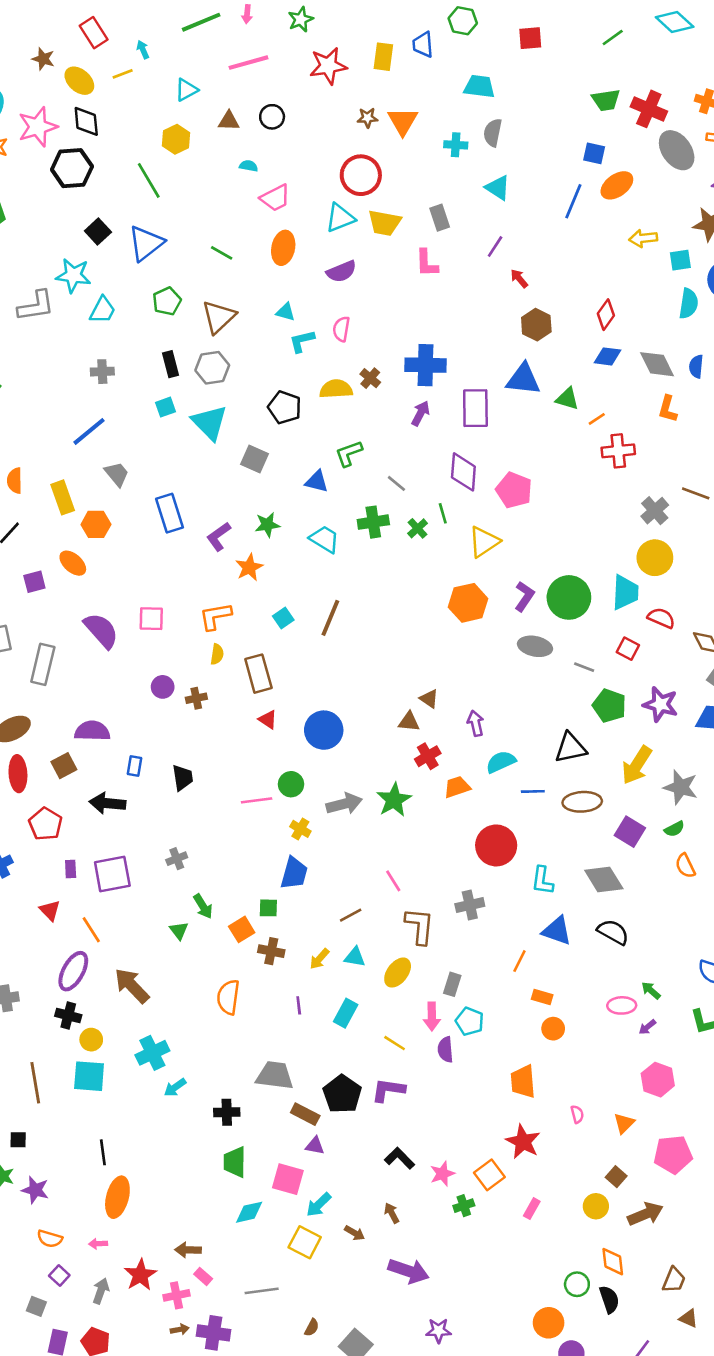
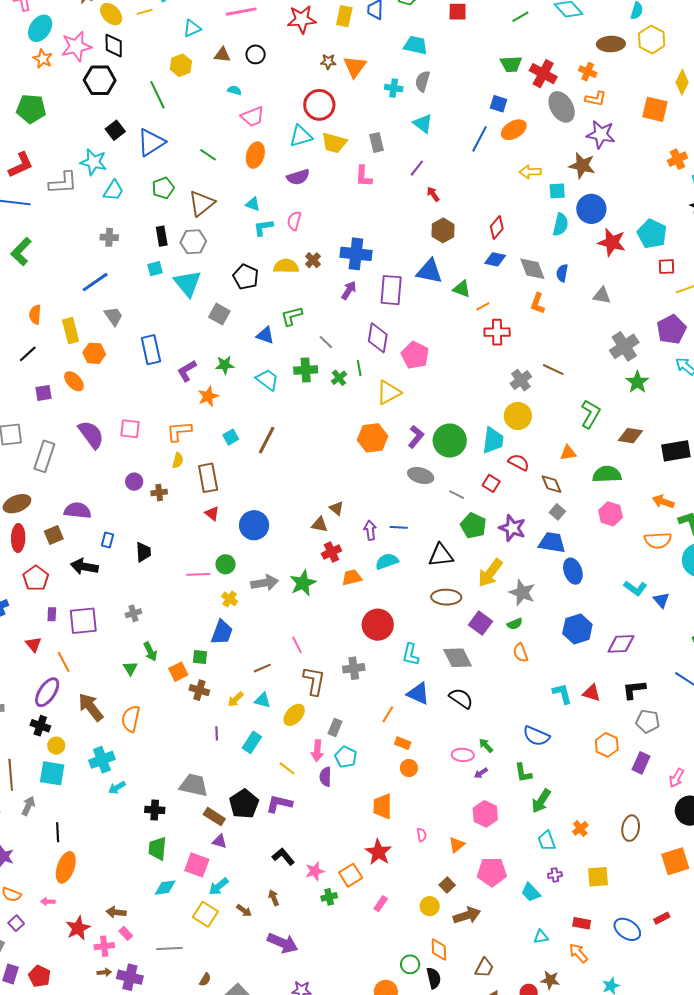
blue line: (533, 791) -> (399, 527), moved
orange semicircle: (228, 997) -> (131, 719), moved
gray arrow: (101, 1291) -> (28, 806), moved

